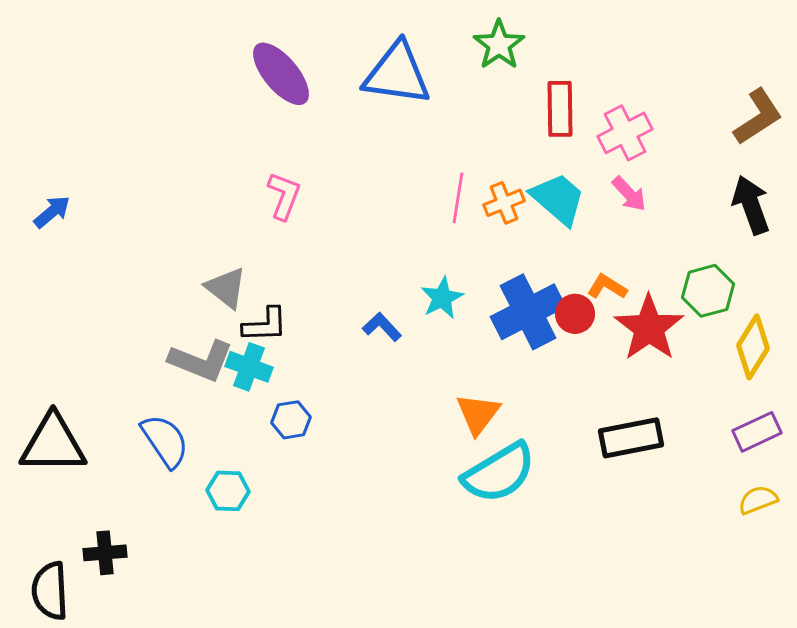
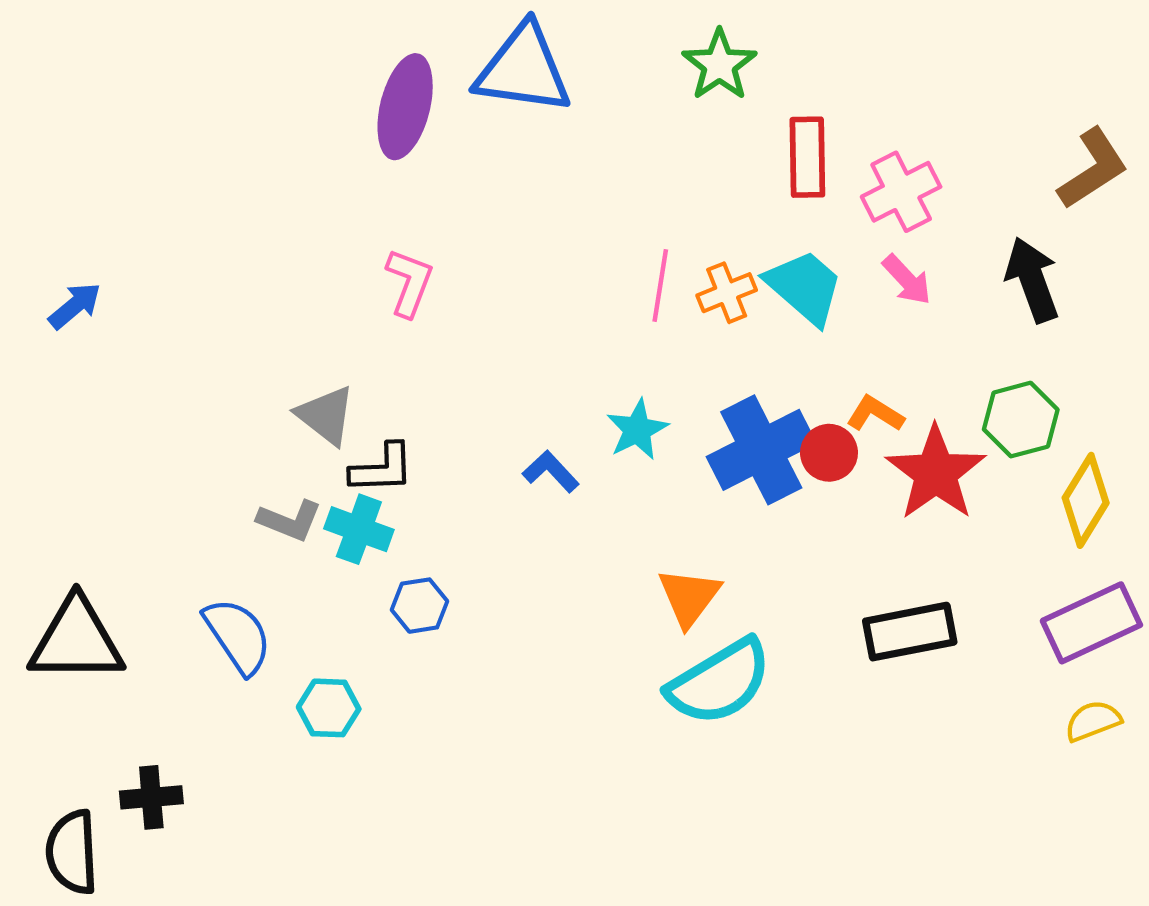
purple ellipse: (281, 74) -> (405, 107), turned 54
blue triangle: (397, 74) -> (523, 69), moved
black arrow: (751, 205) -> (1032, 280), moved
gray L-shape: (201, 361) -> (290, 521), size x0.7
purple rectangle: (757, 432) -> (1091, 623), size x1.4

